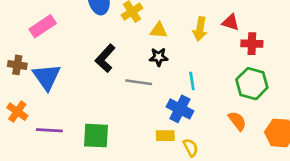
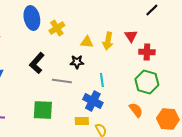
red triangle: (231, 22) -> (131, 36), turned 40
yellow triangle: (159, 30) -> (87, 42), moved
green square: (96, 136) -> (43, 110), moved

